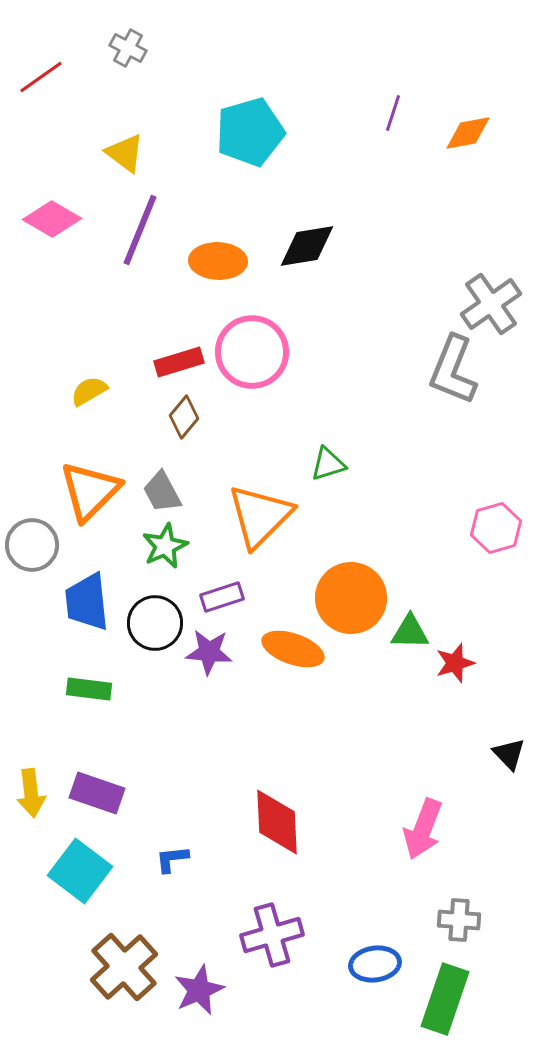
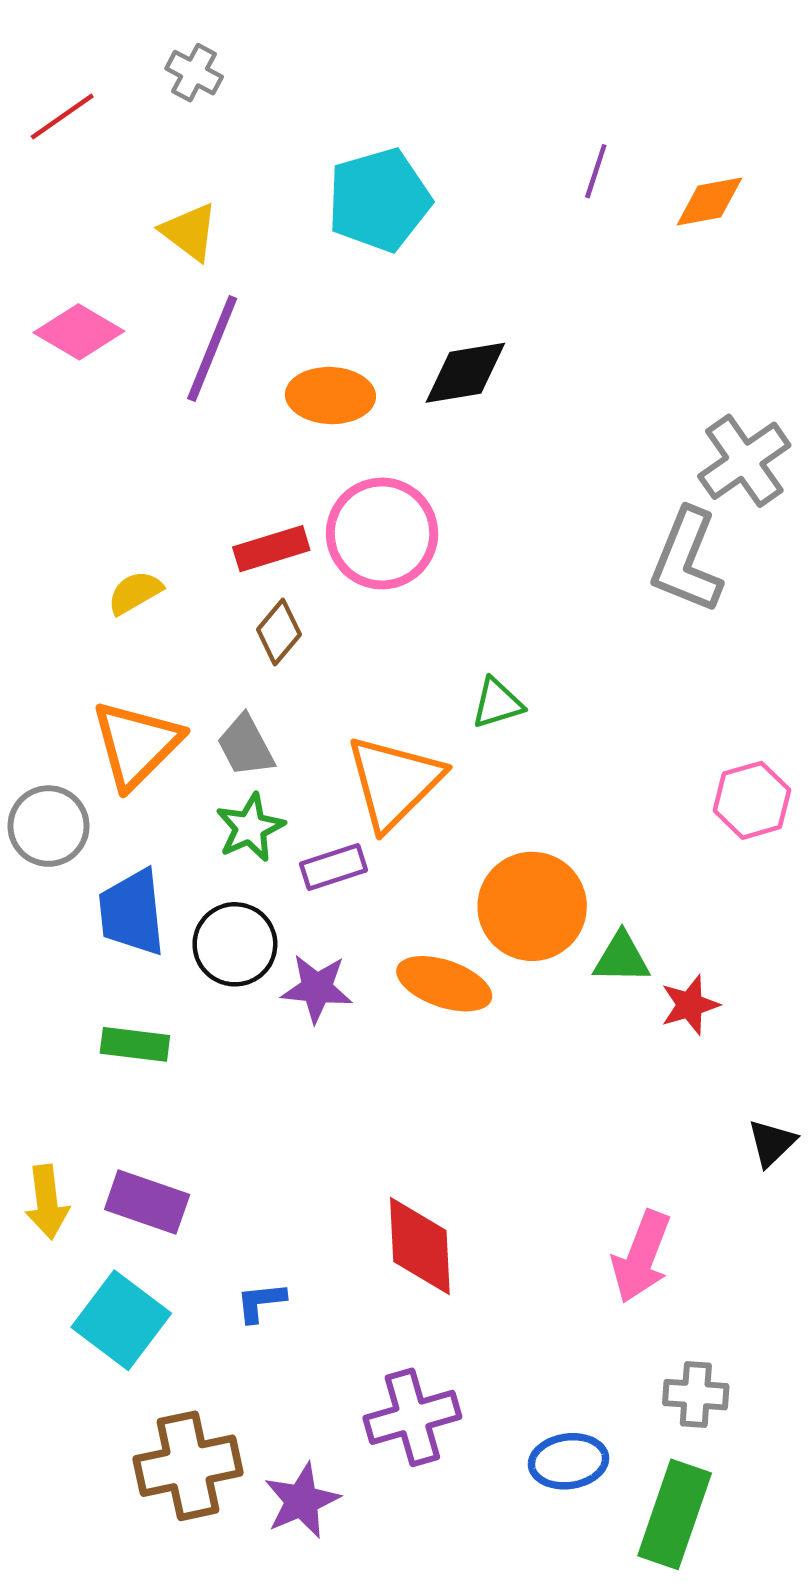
purple rectangle: (222, 597) -> (334, 867), moved
black triangle: (509, 754) -> (772, 1143), turned 30
brown cross: (124, 967) -> (188, 1466), turned 30

